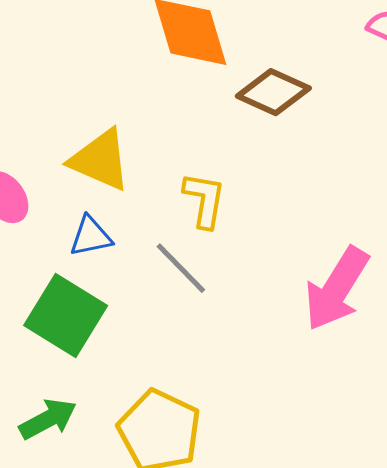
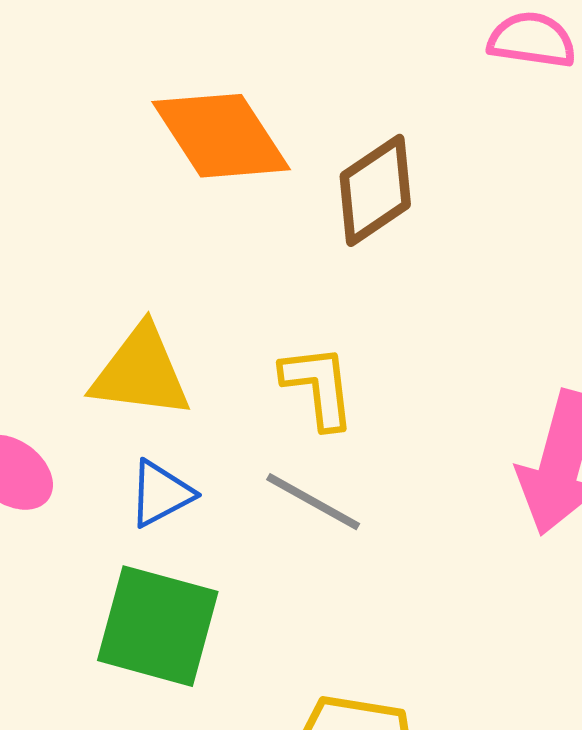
brown diamond: (273, 92) -> (375, 190), turned -42

